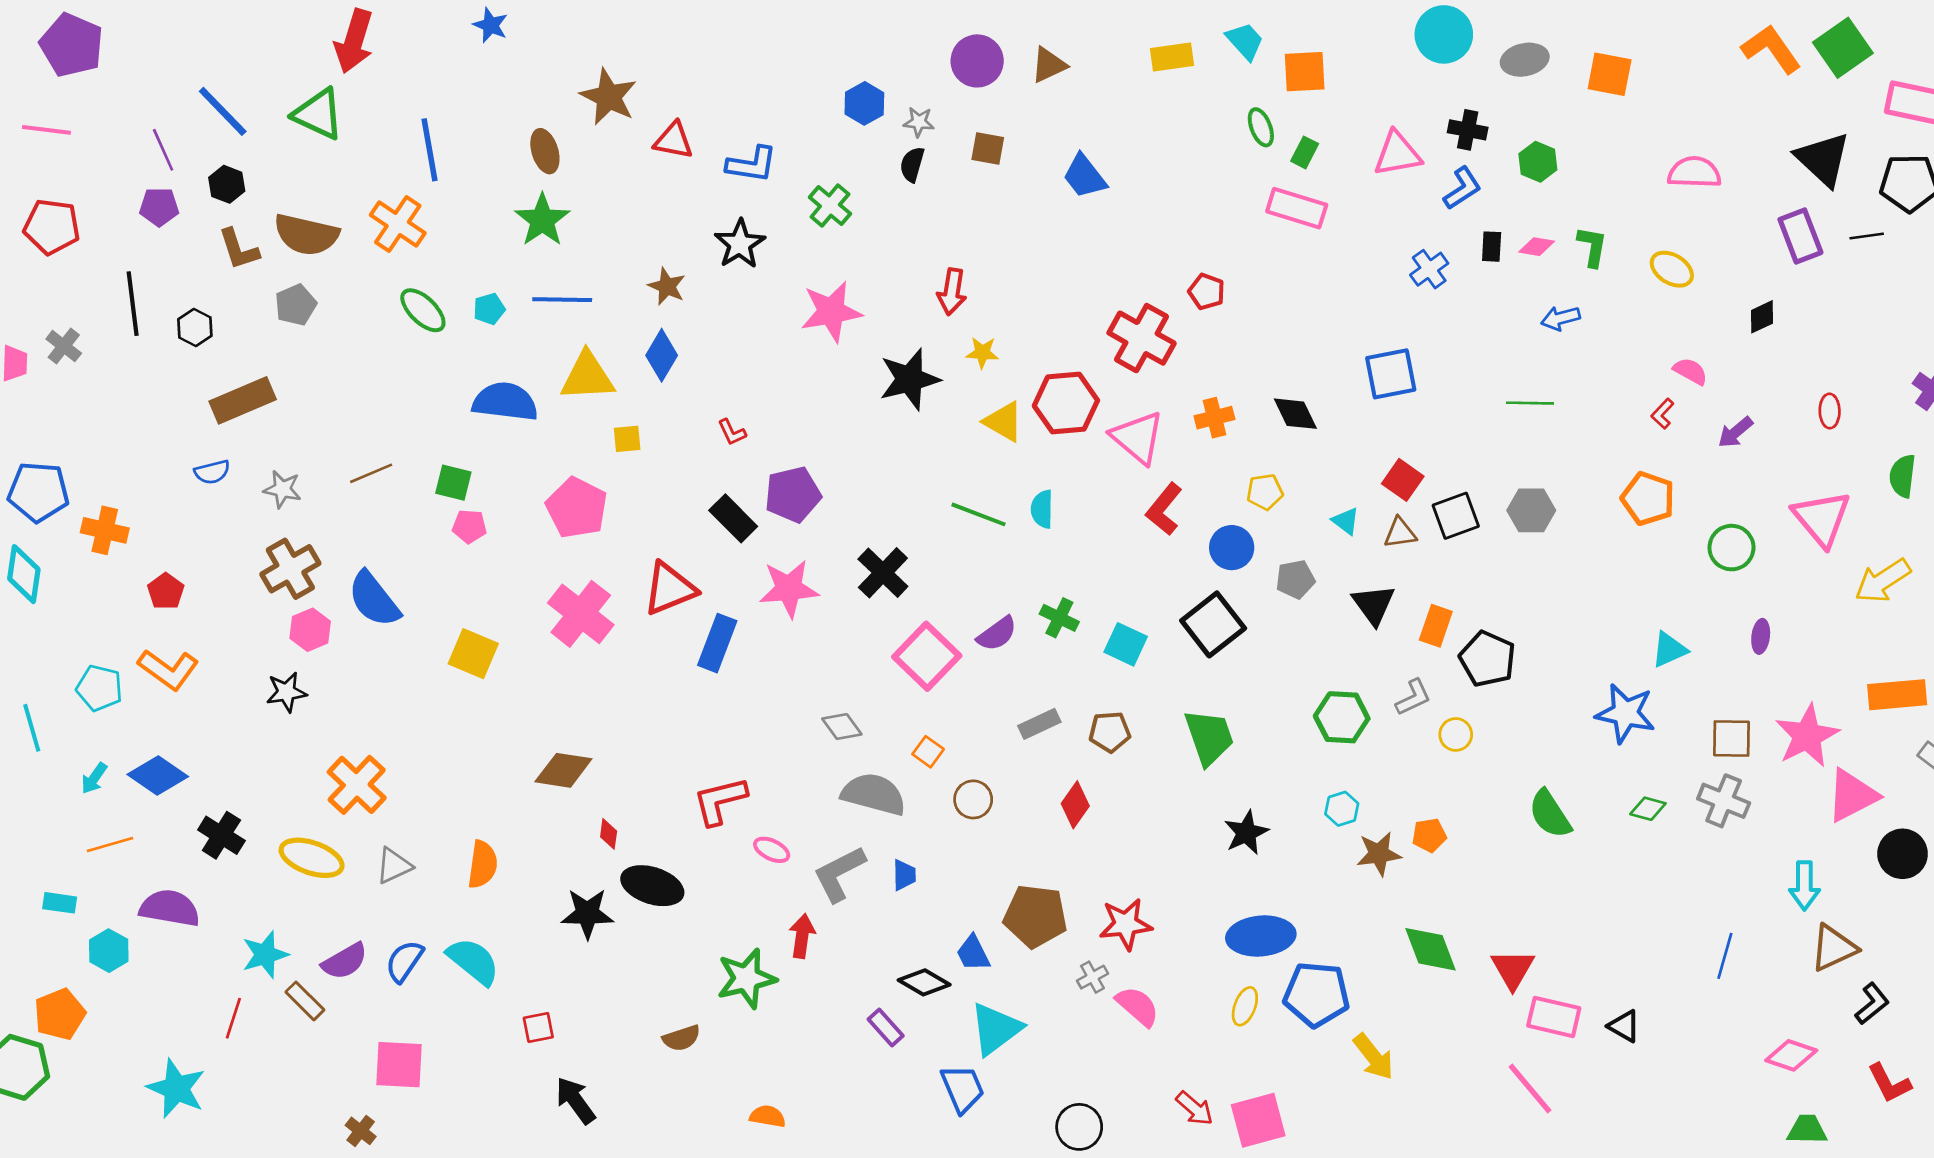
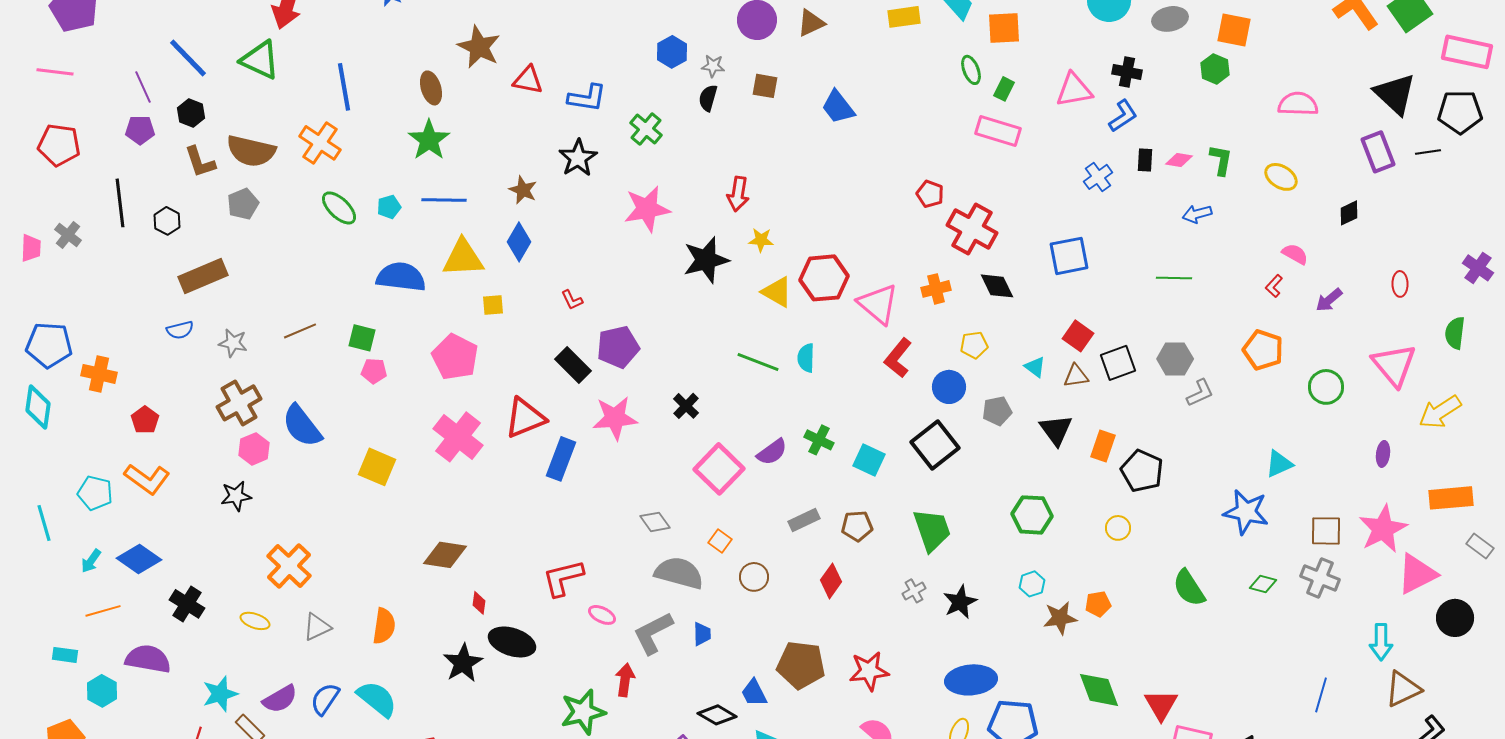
green hexagon: (1538, 162) -> (1215, 69), moved
red cross: (1142, 338) -> (972, 229), moved
black cross: (883, 573) -> (686, 406), size x0.7
purple ellipse: (1761, 636) -> (1383, 454), moved
gray L-shape: (1413, 697) -> (1200, 393), moved
yellow ellipse: (312, 858) -> (255, 621), size x0.6
black star: (587, 913) -> (463, 663), turned -30
gray cross: (1092, 977) -> (914, 591), moved

